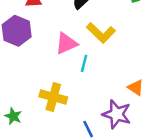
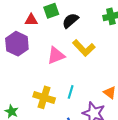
cyan line: (84, 63) -> (71, 92), moved

